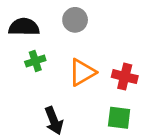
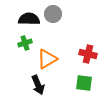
black semicircle: (24, 27) -> (29, 19), moved
orange triangle: (82, 72) -> (47, 59), moved

